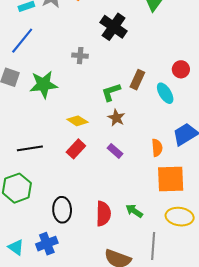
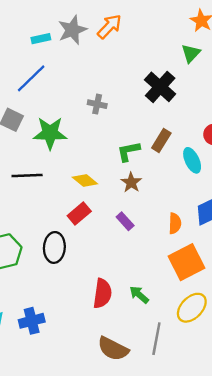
black cross: (114, 27) -> (160, 87), moved
black line: (30, 148) -> (27, 176), moved
orange square: (171, 179) -> (187, 262), turned -32
black ellipse: (62, 210) -> (54, 247), moved
yellow ellipse: (180, 217) -> (192, 308), turned -60

